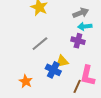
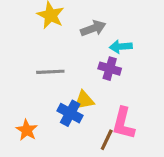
gray arrow: (81, 13) -> (93, 28), moved
gray line: (40, 44) -> (50, 72), turned 36

